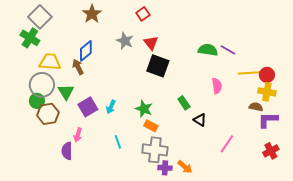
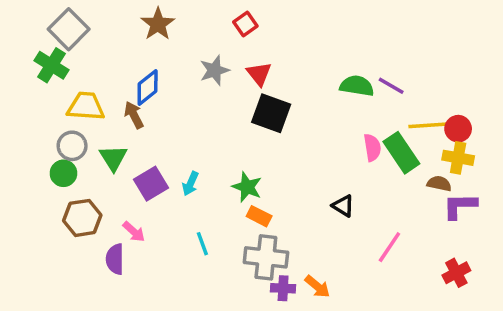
gray star: (125, 41) -> (214, 70), turned 30
gray circle: (42, 85) -> (72, 146), size x0.7
green rectangle: (184, 103) -> (401, 153), moved, size x1.6
brown hexagon: (48, 114) -> (82, 218), moved
pink arrow: (78, 135) -> (134, 232), turned -64
red cross: (271, 151) -> (456, 273), moved

